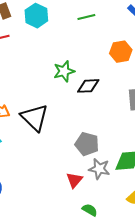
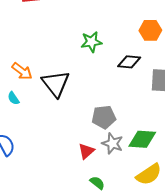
black diamond: (88, 86) -> (129, 62), moved
gray pentagon: (87, 144) -> (104, 117), turned -30

